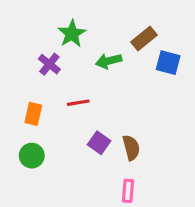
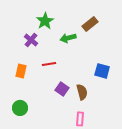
blue square: (168, 63) -> (102, 71), moved
green circle: (32, 156) -> (20, 108), moved

